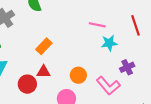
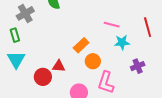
orange rectangle: (44, 46) -> (81, 45), moved
orange circle: (78, 75) -> (93, 61), moved
pink L-shape: (108, 86) -> (106, 82), moved, turned 55

